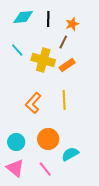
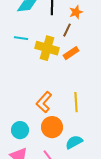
cyan line: (17, 50) -> (21, 38), turned -40
yellow line: (64, 100) -> (76, 102), moved
orange L-shape: (33, 103) -> (44, 102), moved

